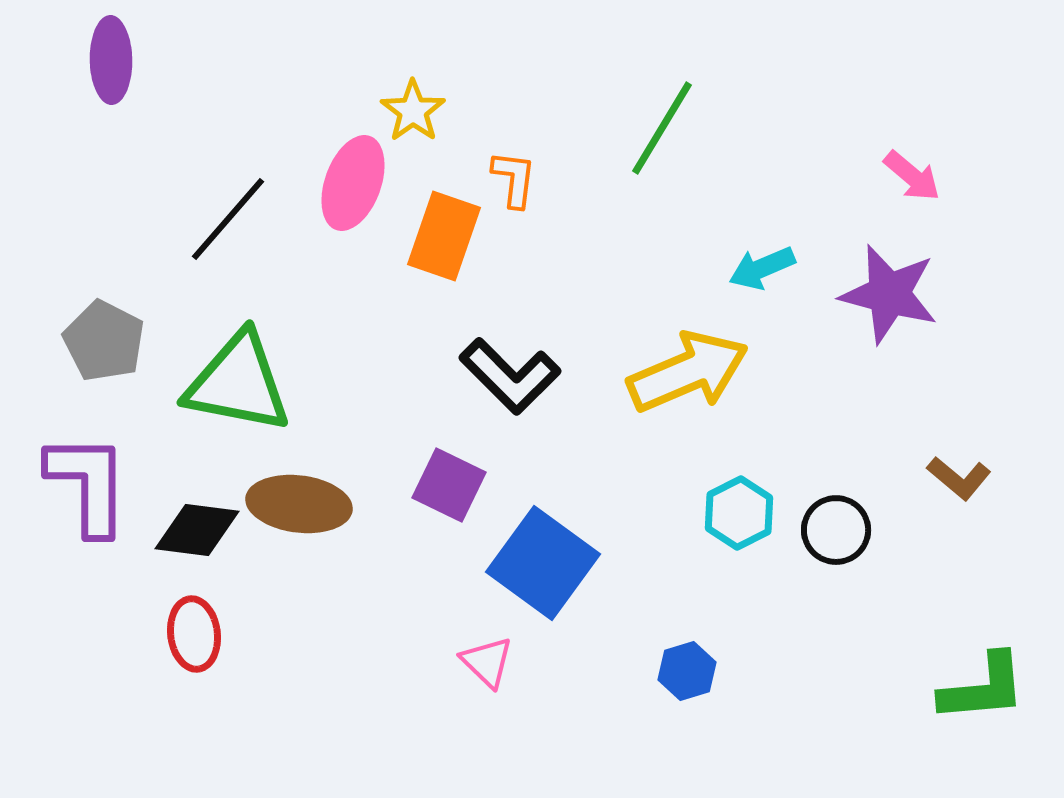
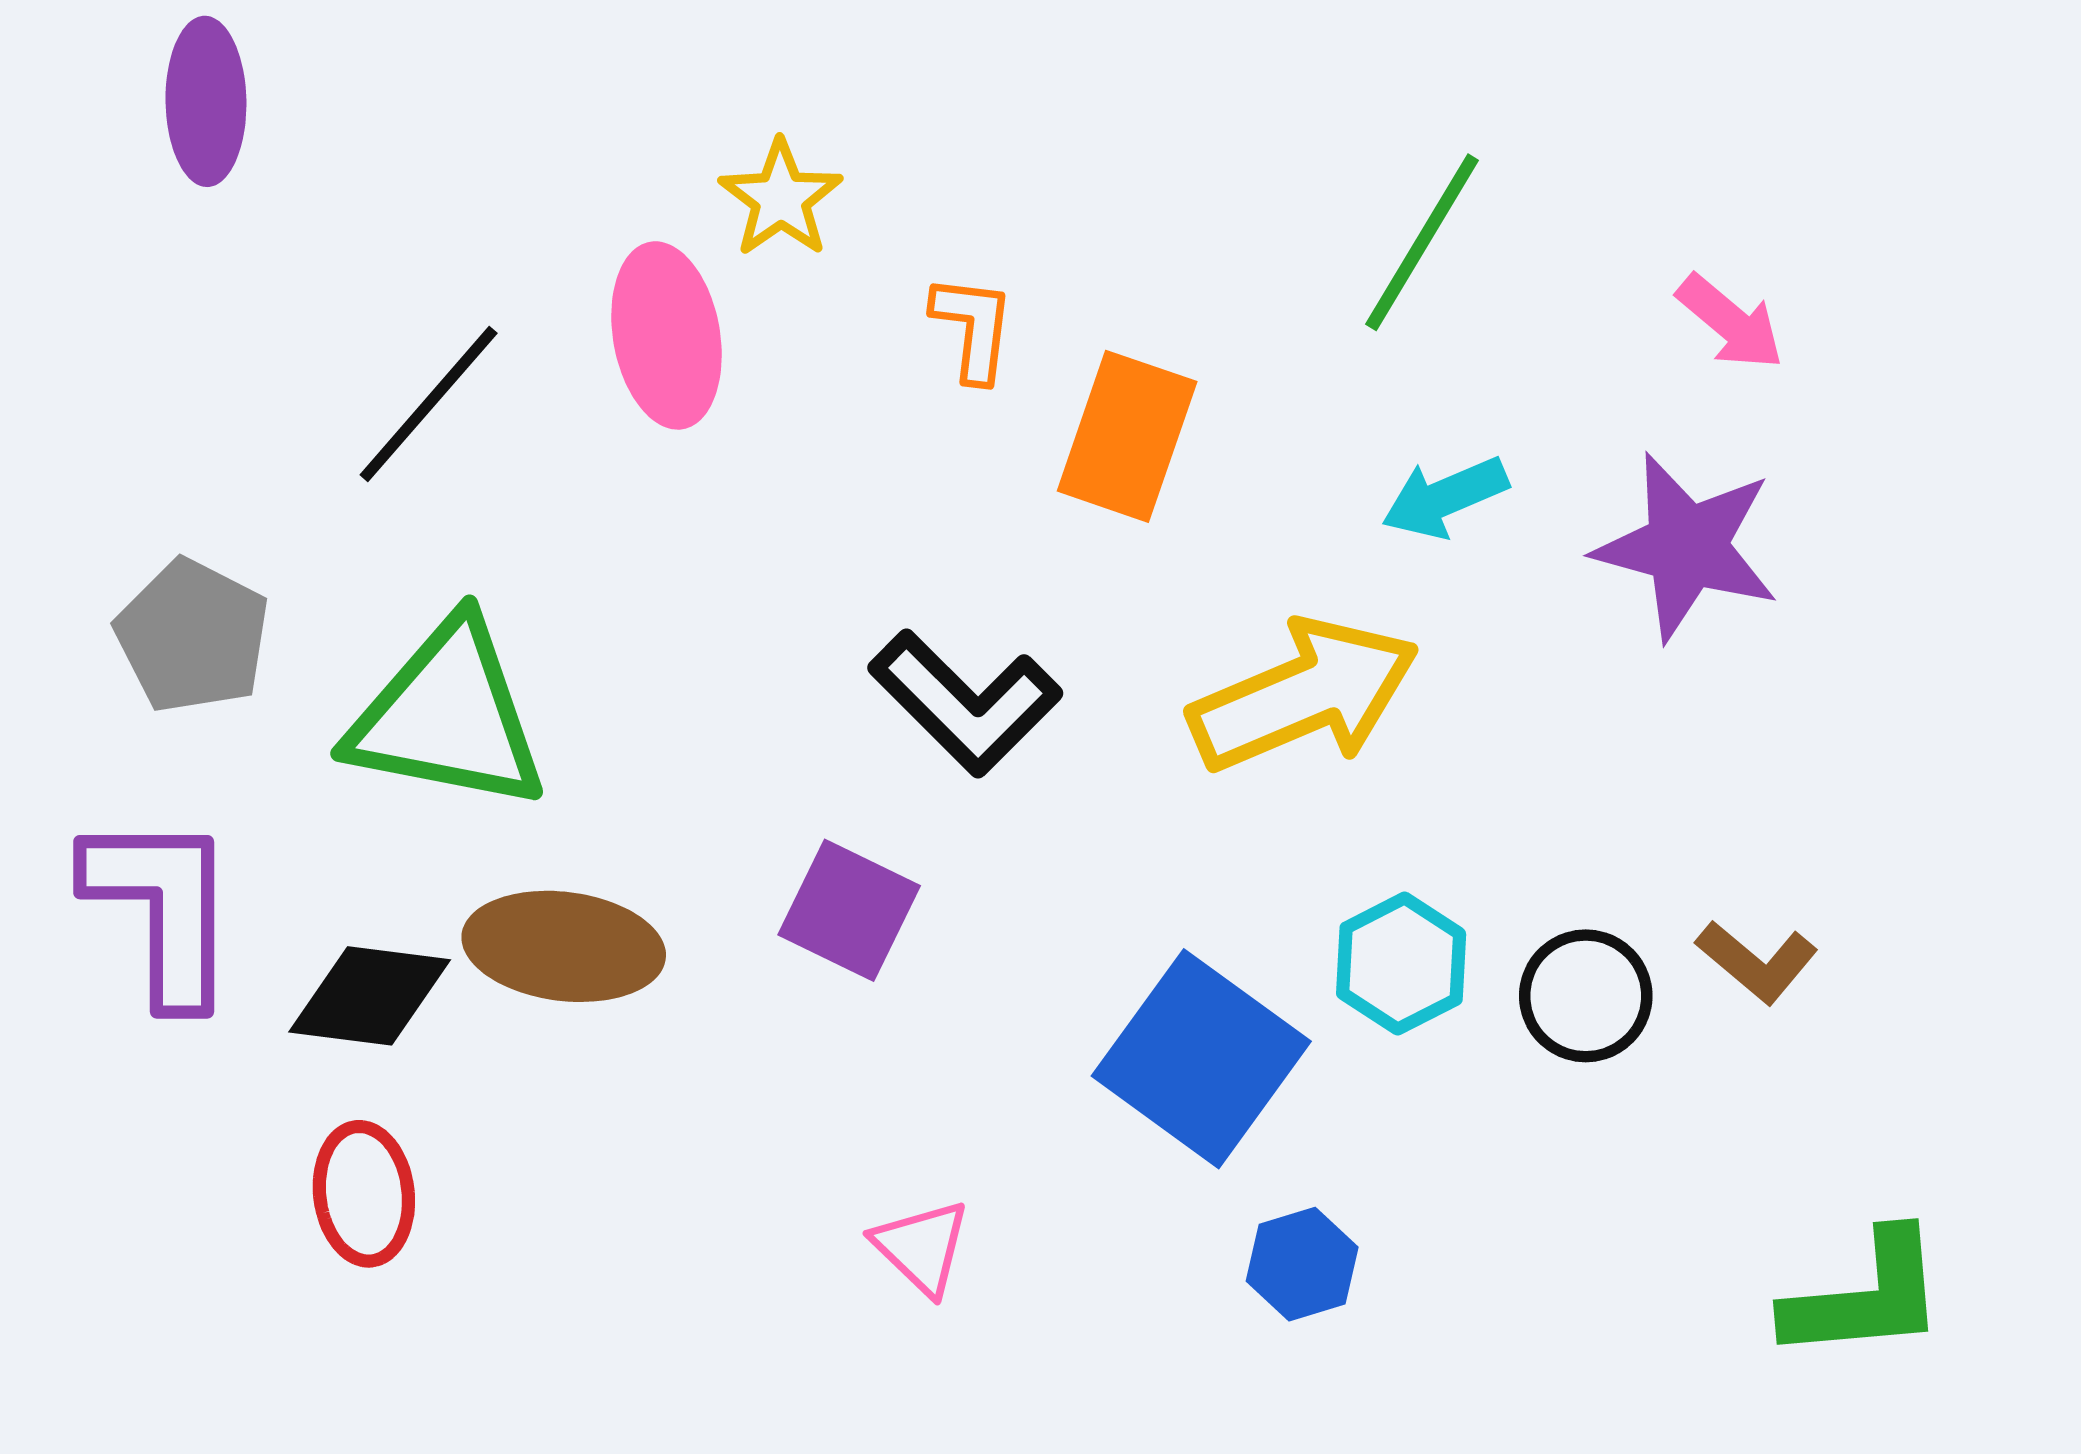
green line: (662, 128) -> (1422, 242), moved
pink ellipse: (353, 183) -> (667, 335), turned -30
orange rectangle: (444, 236) -> (1127, 436), moved
brown L-shape: (959, 478) -> (1757, 962), moved
blue square: (543, 563) -> (1201, 1059), moved

